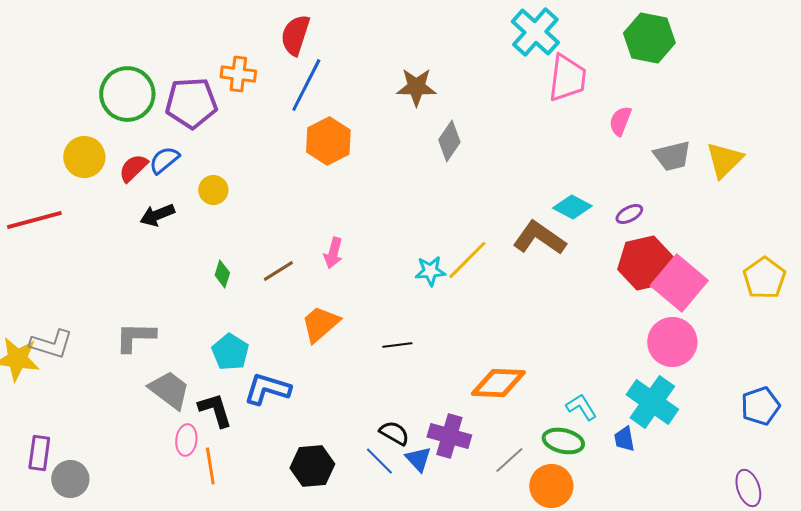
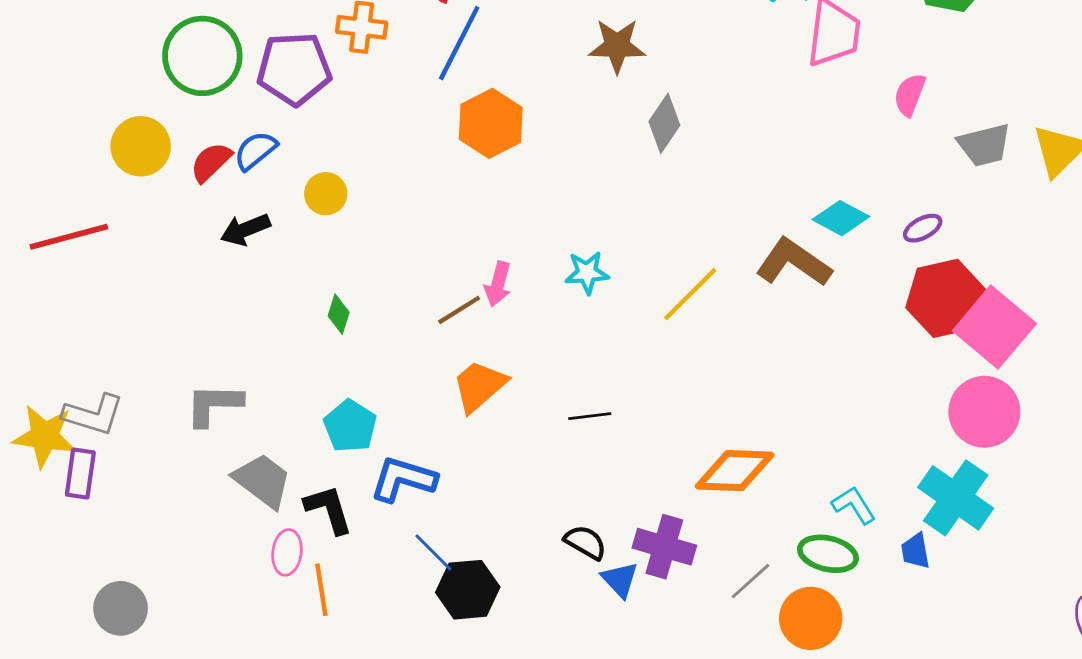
brown line: (278, 271) -> (459, 310), moved
cyan star: (430, 271) -> (587, 273), moved
purple rectangle: (39, 453) -> (80, 473), moved
blue line: (379, 461) -> (433, 552), moved

